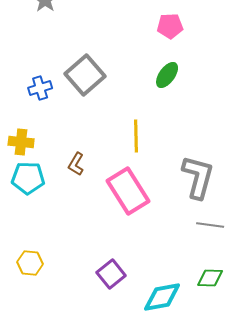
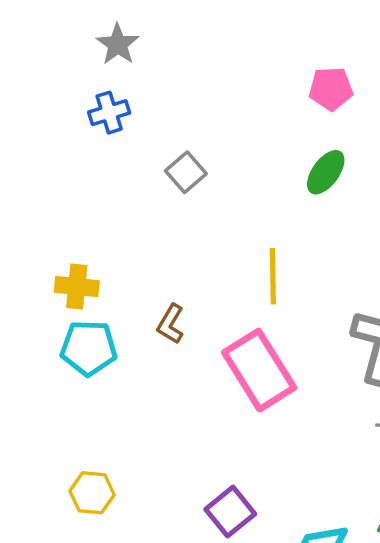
gray square: (85, 75) -> (186, 172), size x0.6
blue cross: (40, 88) -> (109, 113), moved

